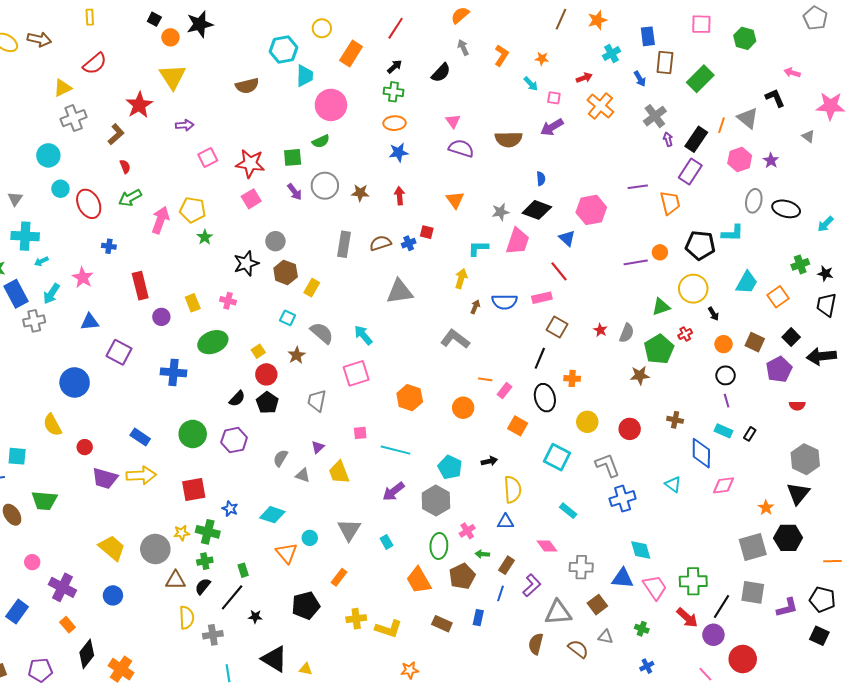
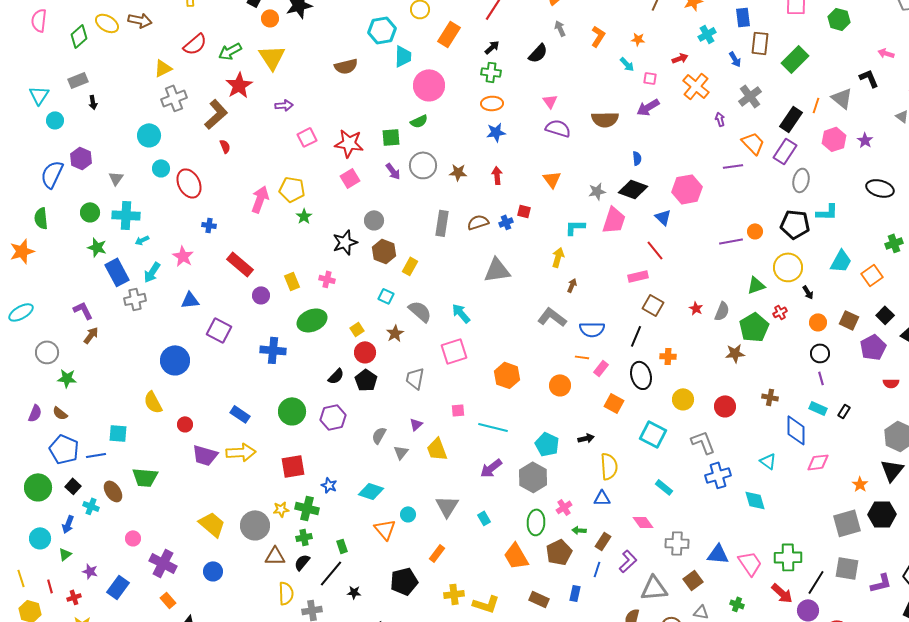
brown L-shape: (116, 134) -> (216, 114), size x1.4
purple arrow: (668, 139) -> (720, 119), moved
green arrow: (130, 198) -> (230, 51), moved
gray ellipse: (754, 201) -> (801, 180), moved
orange trapezoid: (670, 203) -> (753, 143), moved, turned -30
red rectangle: (140, 286) -> (240, 264), turned -36
blue semicircle: (505, 302) -> (592, 329), moved
gray triangle: (303, 475) -> (401, 452), turned 49
cyan diamond: (641, 550) -> (755, 500), moved

